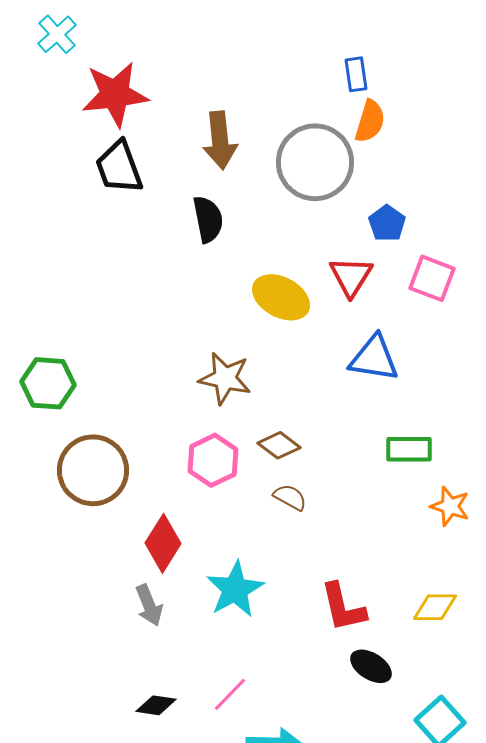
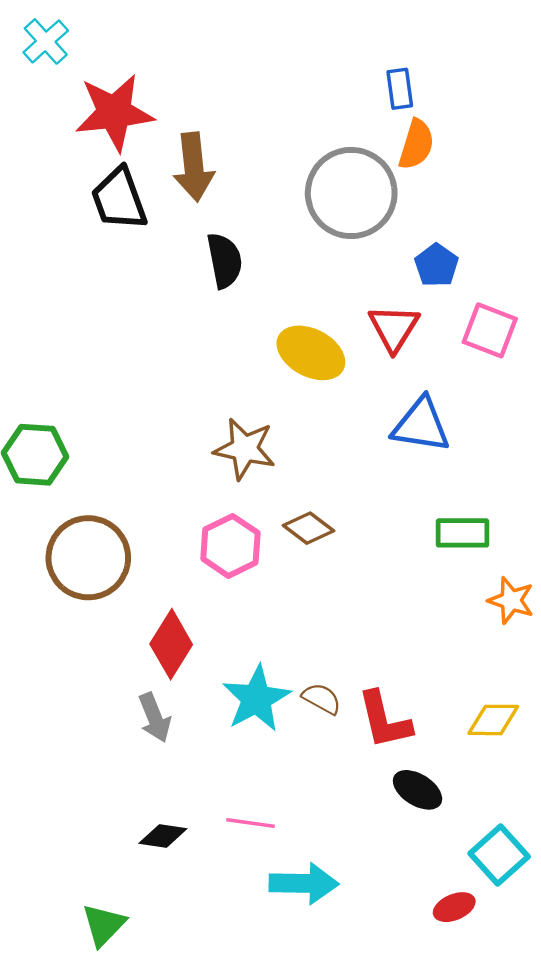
brown arrow: (220, 140) -> (194, 167), moved
brown semicircle: (290, 497) -> (322, 699), moved
pink line: (230, 694) -> (251, 823), turned 54

